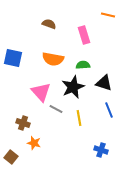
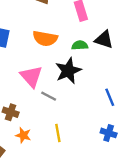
black triangle: (104, 83) -> (104, 40), moved
yellow line: (79, 118) -> (58, 133), moved
blue cross: (101, 150) -> (109, 133), moved

